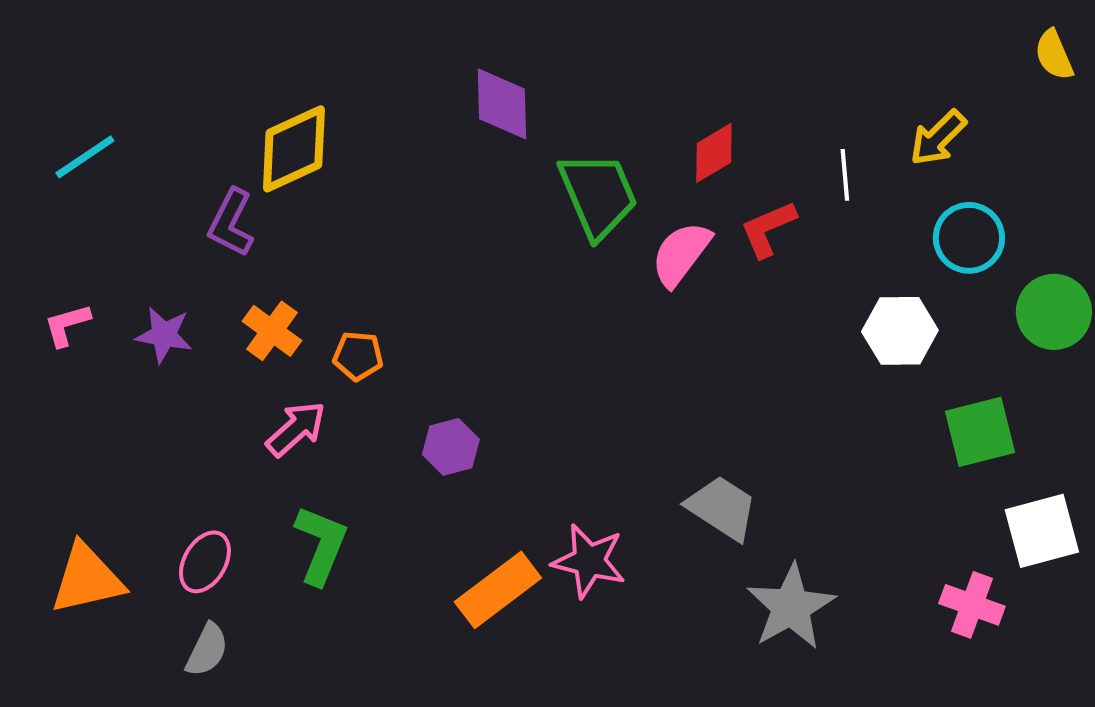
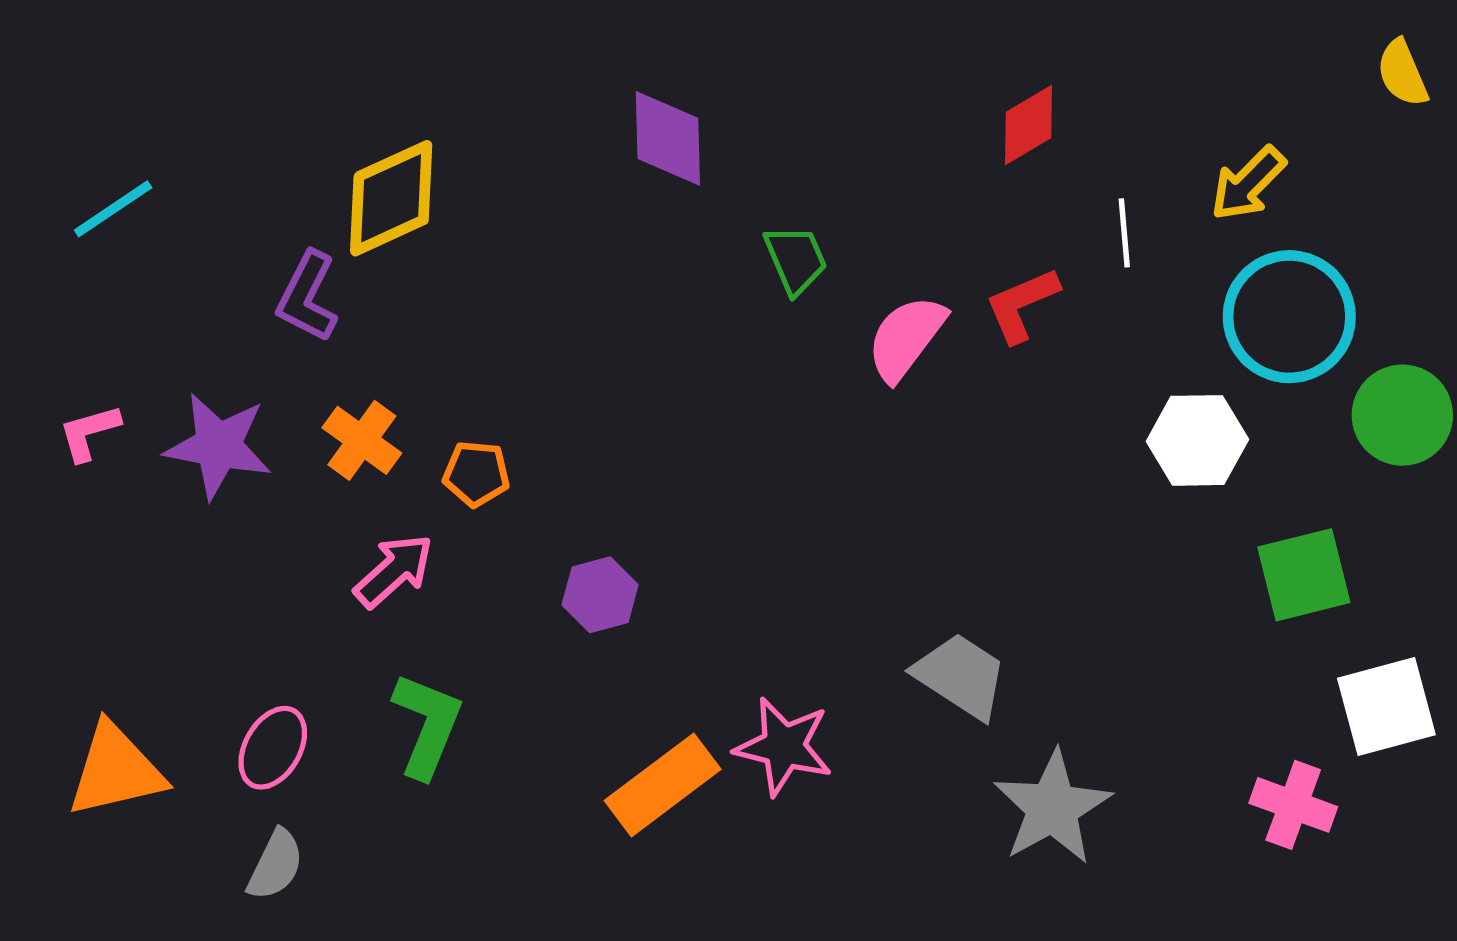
red diamond: (714, 153) -> (1028, 125), moved
green trapezoid: (598, 195) -> (796, 259), size x0.6
cyan circle: (969, 238) -> (1289, 317), size x1.4
purple star: (164, 335) -> (218, 446), size x1.4

